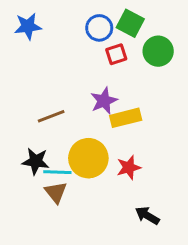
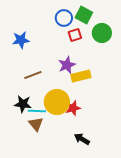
blue star: (28, 26) -> (21, 40), moved
red star: (129, 167) -> (73, 108), moved
black arrow: (147, 216) -> (82, 139), moved

